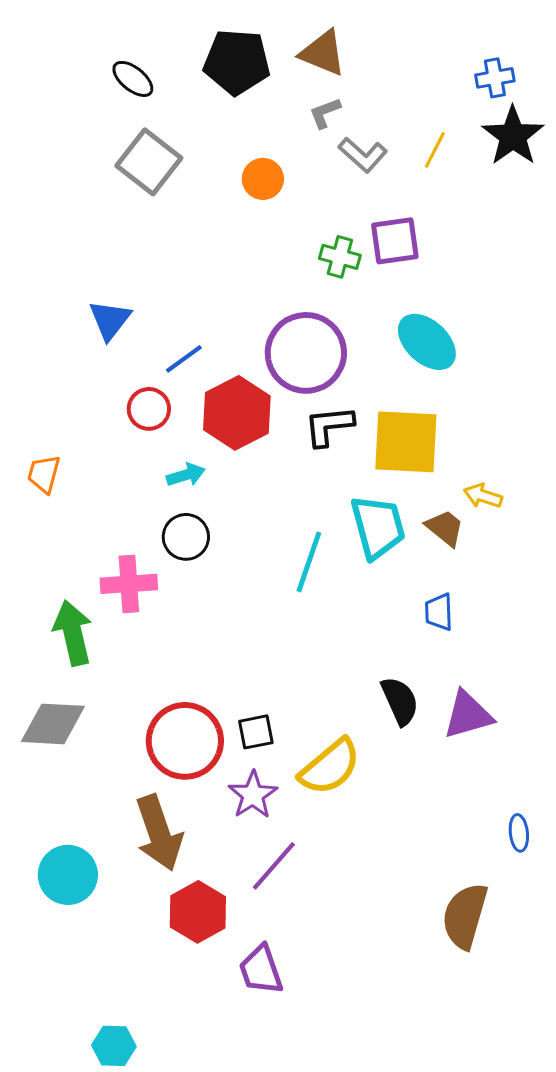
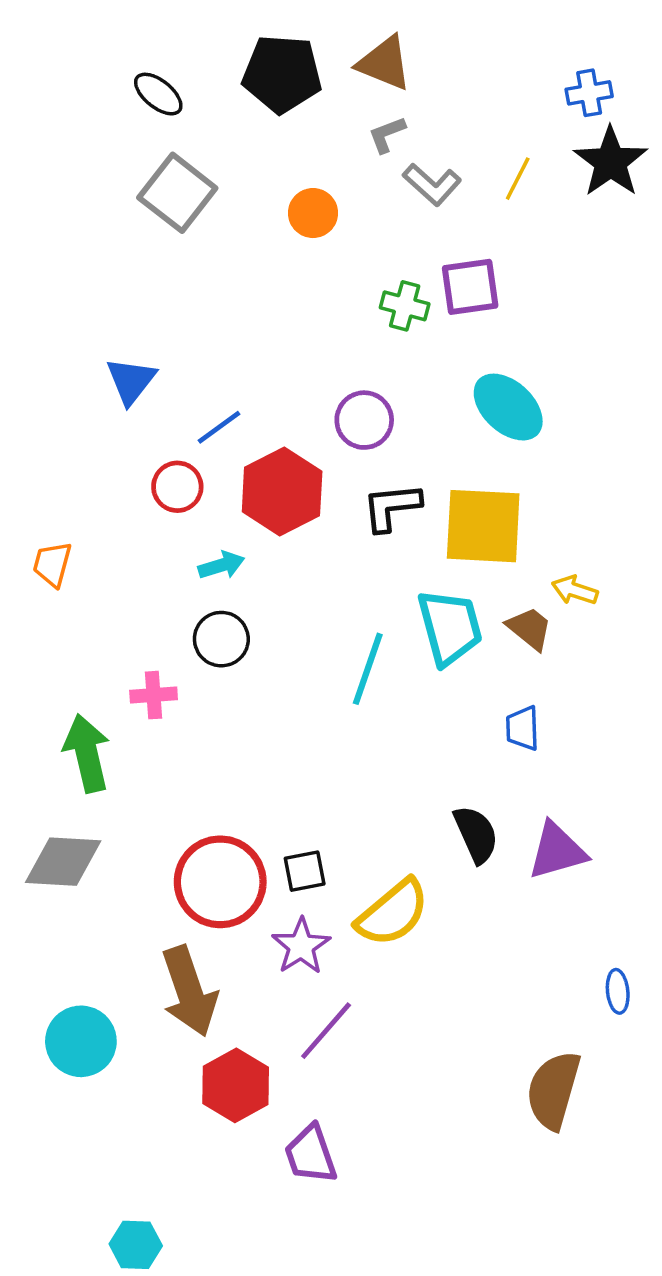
purple circle: (306, 353) -> (364, 420), size x0.6
pink cross: (129, 584) -> (154, 695), size x0.7

